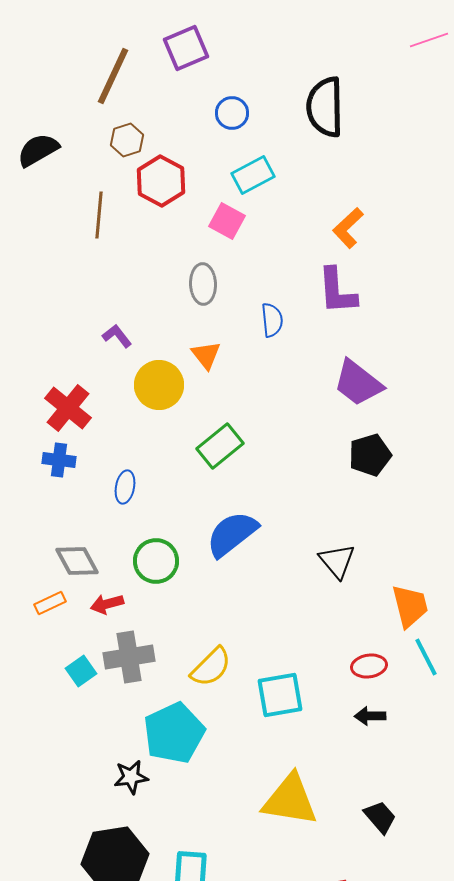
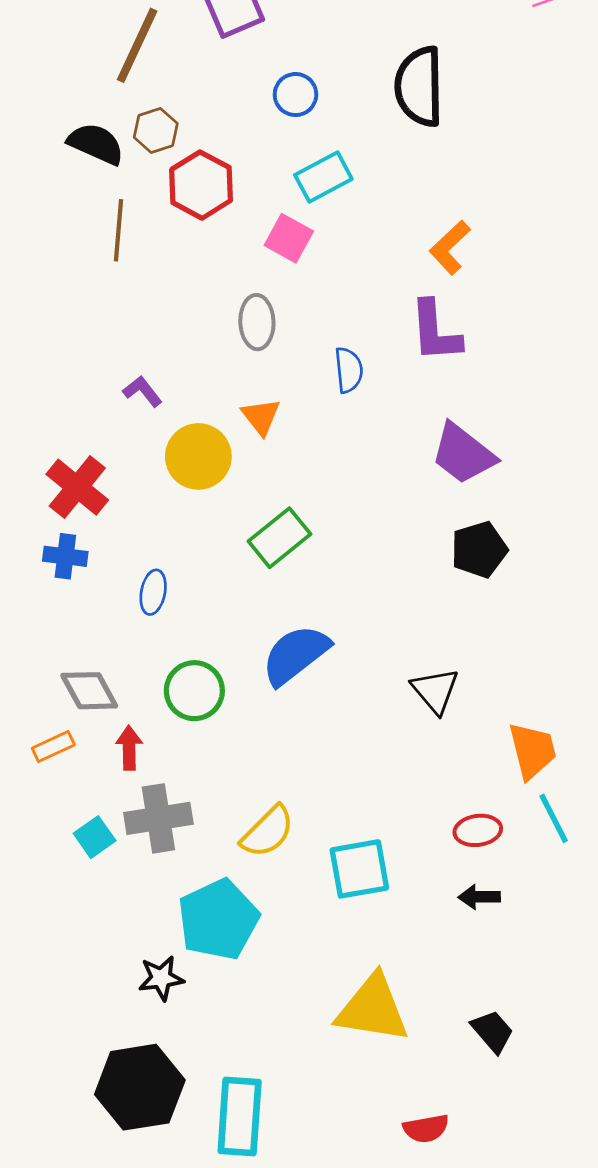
black semicircle: (38, 150) -> (96, 144), moved, turned 54
red arrow: (107, 604) -> (129, 748), turned 104

